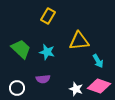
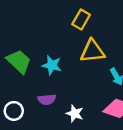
yellow rectangle: (48, 16) -> (81, 20), moved
white star: (76, 89) -> (75, 113), moved

